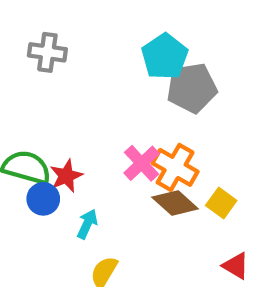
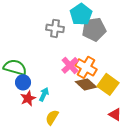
gray cross: (47, 52) -> (55, 28), moved
red star: (66, 176) -> (28, 98), moved
yellow square: (221, 203) -> (108, 84), size x1.5

